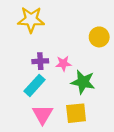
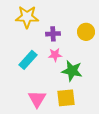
purple cross: (40, 61) -> (53, 34), moved
cyan rectangle: (34, 85) -> (28, 60), moved

